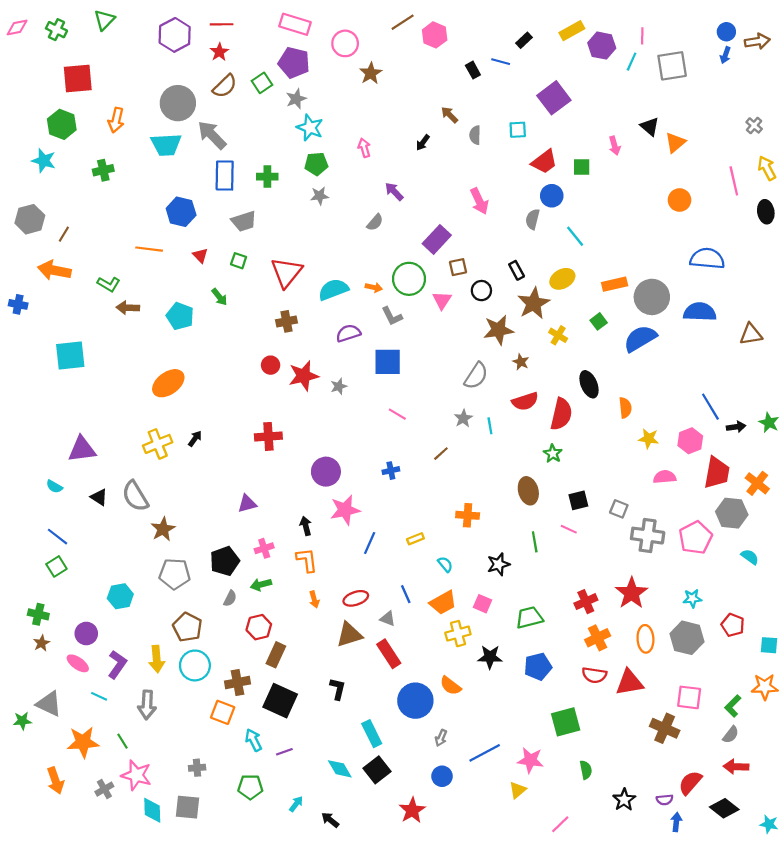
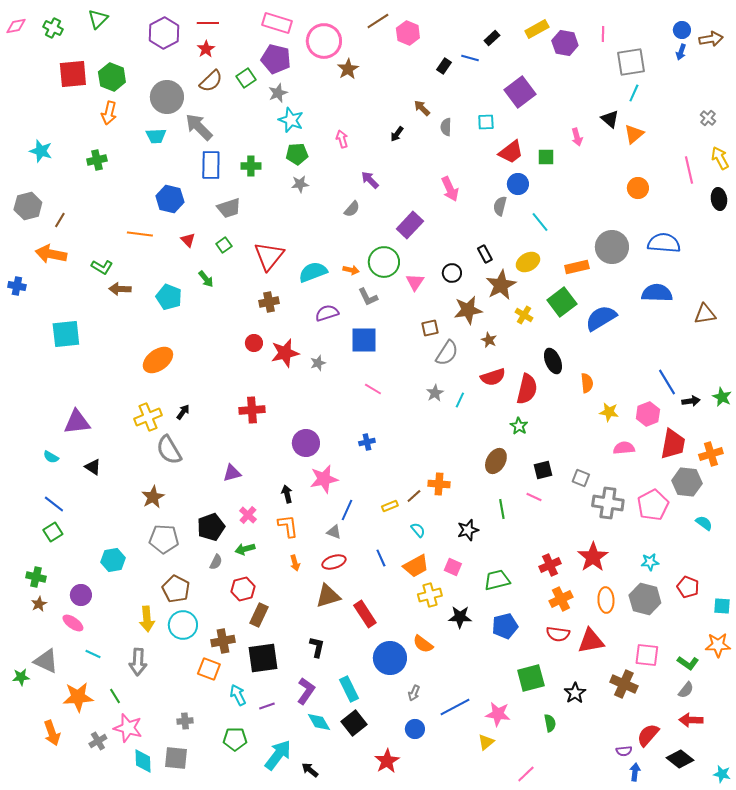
pink circle: (345, 43) -> (324, 41), size x1.4
cyan line: (632, 62) -> (634, 93), moved
black rectangle: (473, 70) -> (444, 66), turned 63
green hexagon: (62, 124) -> (112, 77), moved
cyan trapezoid: (166, 145) -> (156, 136), size x0.7
green square: (239, 261) -> (224, 245), turned 35
brown square: (458, 267) -> (430, 328), moved
gray circle: (652, 297) -> (612, 247), moved
green square: (599, 321) -> (562, 302), size x1.8
cyan line: (490, 426) -> (460, 400), turned 35
brown line: (441, 454) -> (414, 496), moved
orange cross: (757, 483) -> (711, 454), turned 35
brown ellipse: (528, 491) -> (496, 461), turned 45
gray semicircle: (135, 496) -> (169, 450), moved
pink cross: (264, 548) -> (248, 515), turned -30
gray triangle: (388, 619) -> (334, 532), moved
purple L-shape: (117, 664) -> (306, 691), moved
black square: (280, 701) -> (263, 658), turned -32
green L-shape: (733, 706) -> (688, 663), turned -100
black star: (624, 800) -> (575, 693), moved
cyan arrow: (296, 804) -> (278, 755), size x2.0

